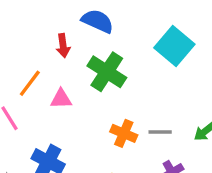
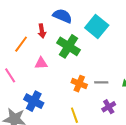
cyan square: (174, 46) -> (97, 27), moved
orange line: (30, 83) -> (21, 44), moved

